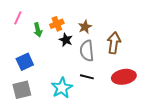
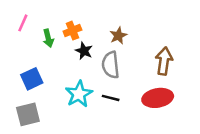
brown star: (85, 27) -> (118, 36), moved
brown arrow: (114, 43) -> (164, 61), moved
cyan star: (62, 88) -> (79, 94), moved

